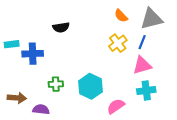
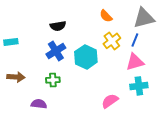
orange semicircle: (121, 16) -> (106, 16), moved
blue cross: (33, 54) -> (56, 51), moved, turned -30
cyan hexagon: (90, 86) -> (86, 57), moved
brown arrow: (17, 98) -> (16, 77), moved

